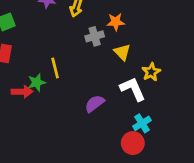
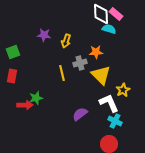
yellow triangle: (122, 52) -> (101, 75), size x1.5
yellow line: (55, 68) -> (62, 73), moved
cyan cross: (142, 123) -> (115, 121), moved, turned -32

